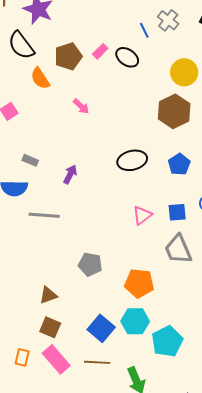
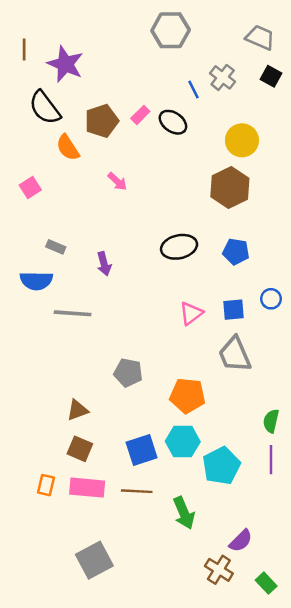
blue pentagon: (179, 164) -> (236, 252), turned -30
purple arrow: (70, 174) -> (104, 264), turned 138
blue square: (101, 328) -> (142, 450), turned 32
pink rectangle: (56, 359) -> (87, 488), turned -44

